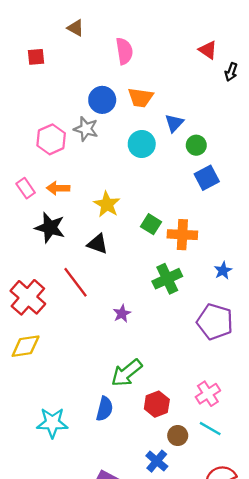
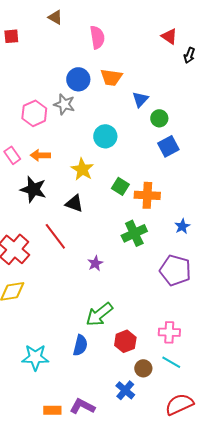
red square: (36, 57) -> (11, 36), moved
cyan circle: (142, 144) -> (105, 136), moved
pink cross: (208, 394) -> (169, 332), turned 35

